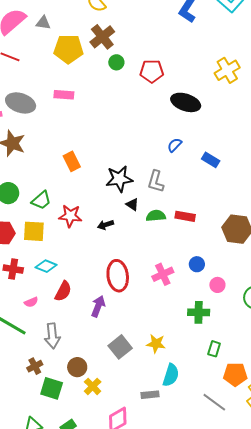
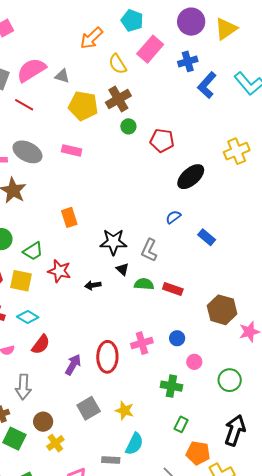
black ellipse: (186, 102) -> (191, 177), turned -68
red ellipse: (118, 276) -> (107, 357), moved

